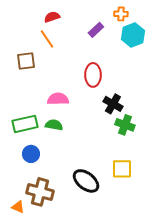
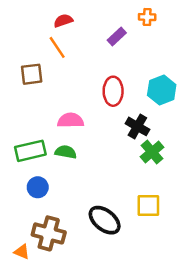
cyan hexagon: (133, 35) -> (162, 90), moved
green cross: (125, 125) -> (152, 152), turned 30

